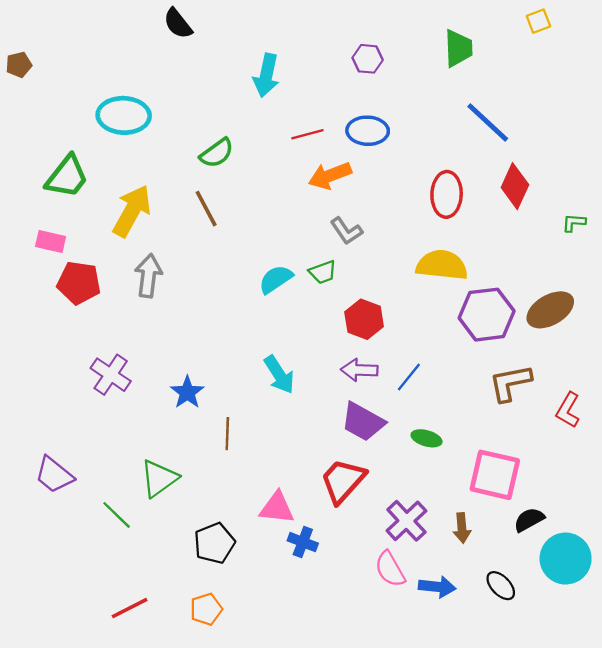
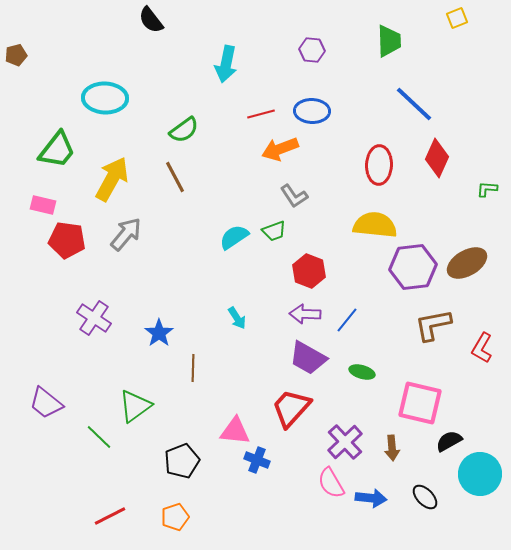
gray arrow: (148, 276) -> (126, 234), turned 33
cyan arrow: (279, 375) -> (237, 318), size x0.7

